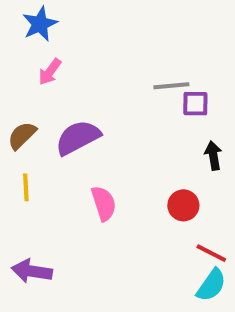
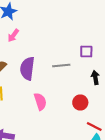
gray line: (171, 86) -> (61, 66), moved
purple semicircle: (78, 138) -> (27, 68), turned -55

